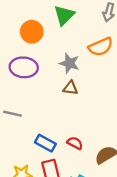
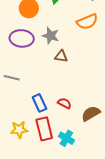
gray star: (69, 63) -> (51, 36), moved
blue rectangle: (45, 143) -> (39, 103), turned 36

